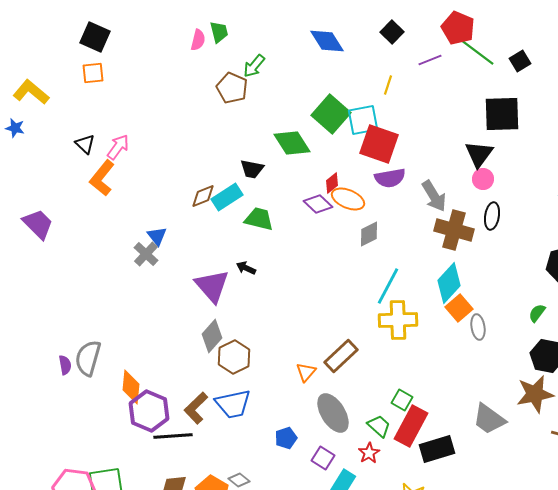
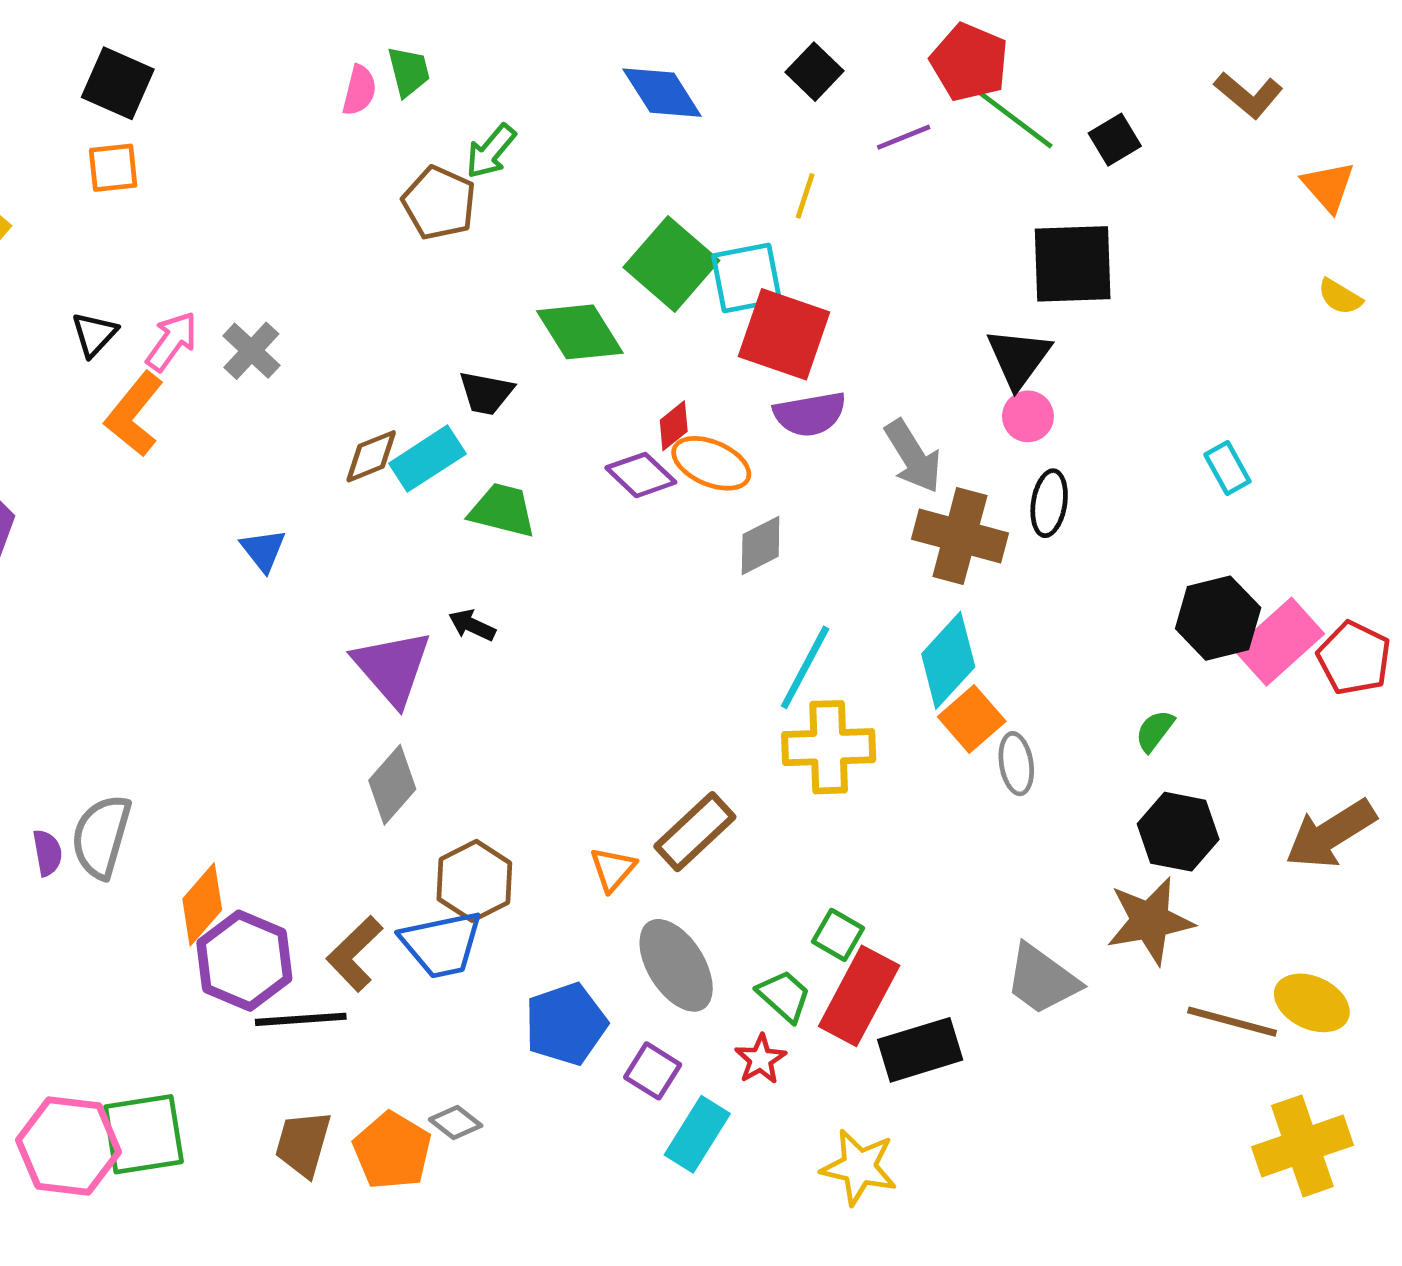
black triangle: (85, 144) -> (94, 334), turned 30
gray cross: (146, 254) -> (251, 351), moved
brown hexagon: (234, 357) -> (474, 881), moved
orange diamond: (131, 387) -> (202, 904), turned 36
blue pentagon: (286, 438) -> (566, 1024), size x1.6

